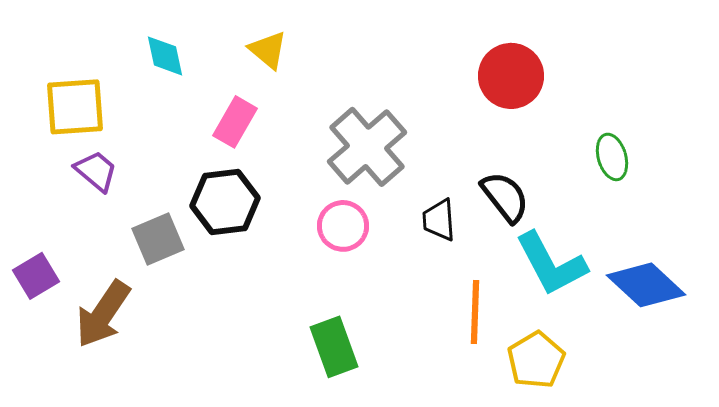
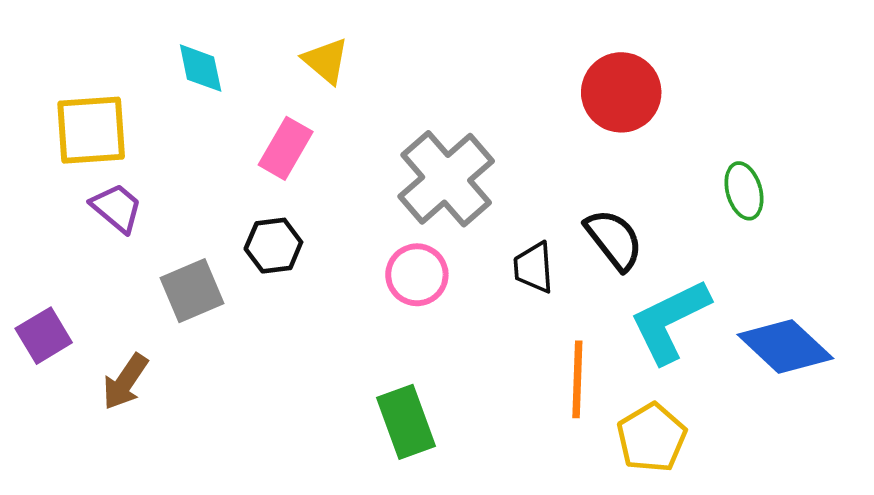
black hexagon: (225, 202) -> (273, 246), size x0.7
cyan L-shape: (551, 264) -> (670, 321), turned 92
brown arrow: (103, 314) -> (125, 382), size x0.7

